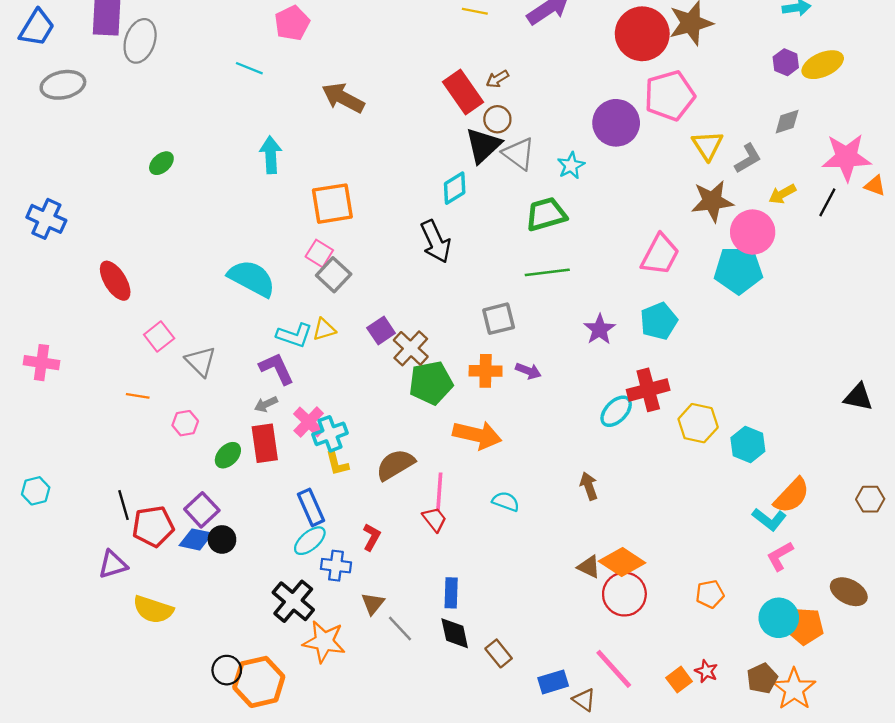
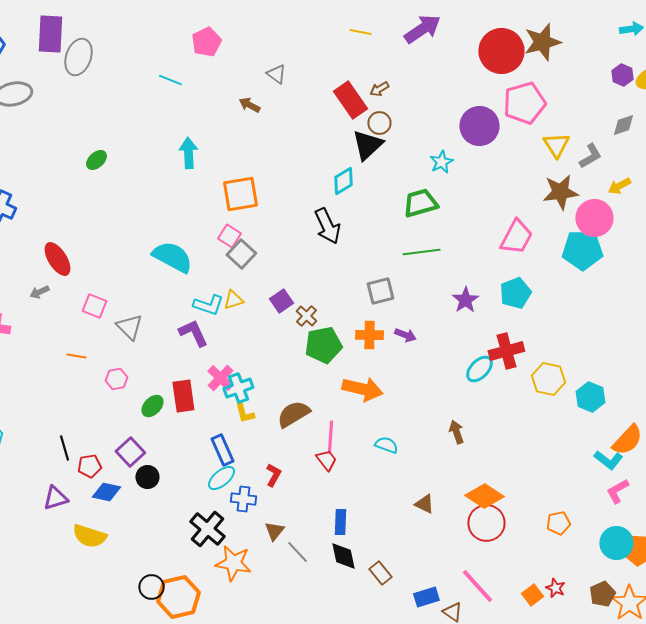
brown arrow: (343, 98) -> (249, 105), size x0.6
gray triangle: (519, 154) -> (276, 74), moved, size x0.7
pink square: (159, 336) -> (94, 306), turned -30
brown cross: (411, 348) -> (306, 316), size x0.7
gray arrow: (266, 404) -> (39, 292), moved
red pentagon: (153, 526) -> (89, 466), size x0.7
blue diamond: (196, 539) -> (106, 492), moved
brown triangle: (589, 567) -> (424, 504), moved

